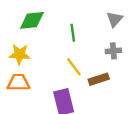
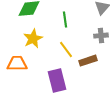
yellow star: (20, 54) -> (33, 39), moved, turned -30

